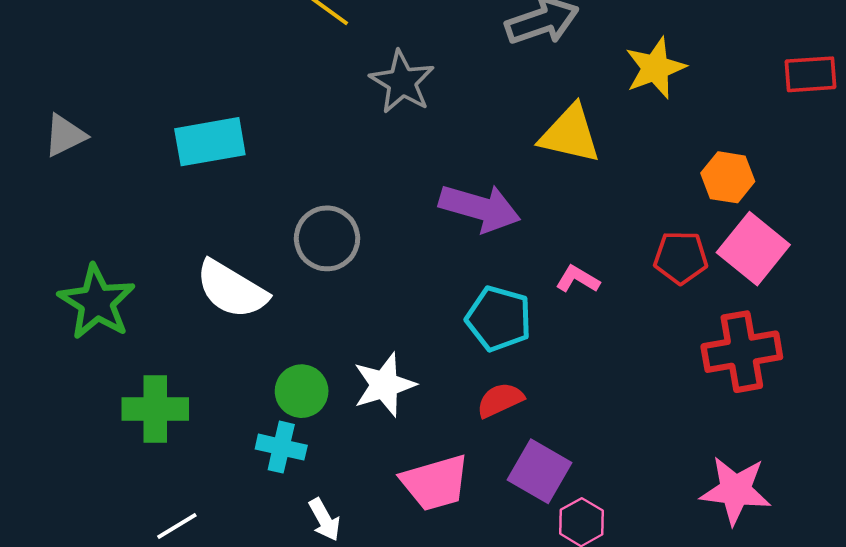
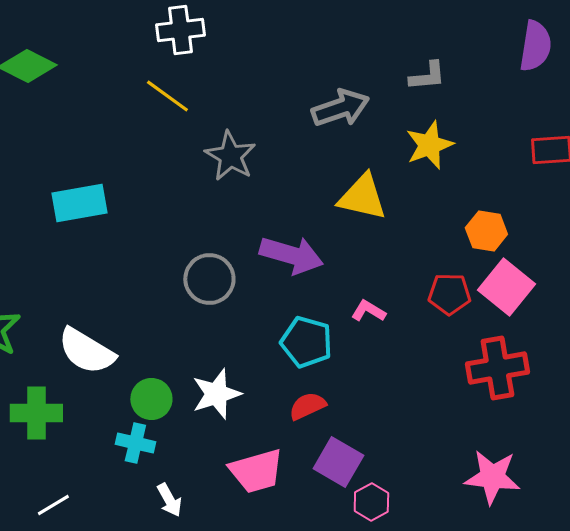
gray circle: (327, 238) -> (209, 279), moved
white semicircle: (232, 289) -> (86, 351), moved

